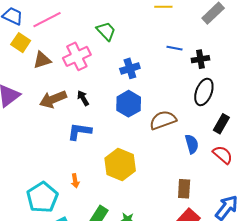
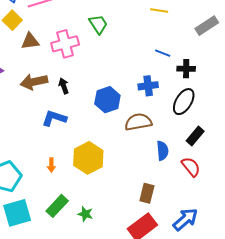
blue cross: (130, 68) -> (148, 86), moved
orange arrow: (75, 181) -> (51, 165), moved

